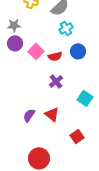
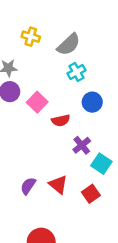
red semicircle: (55, 56) -> (61, 120), moved
purple cross: (56, 81) -> (82, 145), moved
red square: (77, 136) -> (91, 194), moved

